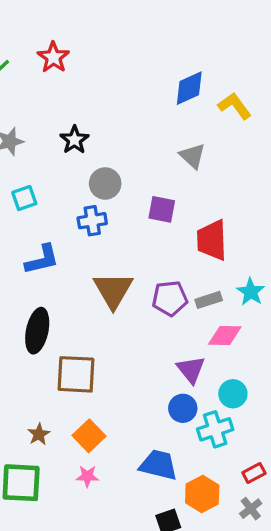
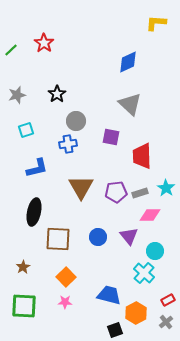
yellow L-shape: (235, 106) -> (156, 23), moved, turned -50
gray triangle: (192, 156) -> (130, 104), size x1.4
blue circle: (183, 408) -> (98, 237), moved
cyan cross: (215, 429) -> (144, 273), turned -30
brown star: (39, 434) -> (23, 267), moved

